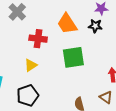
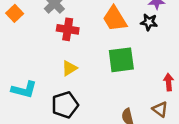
red cross: (38, 39) -> (68, 29), moved

